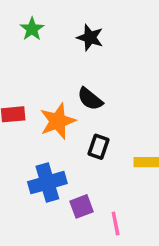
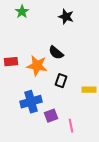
black star: (90, 38) -> (66, 17), moved
orange star: (58, 121) -> (37, 66), turned 30

